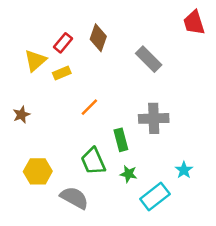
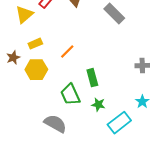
yellow rectangle: (62, 73) -> (35, 44), moved
gray cross: (154, 118) -> (142, 66), moved, size x0.6
yellow hexagon: (38, 171) -> (36, 70), moved

